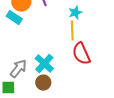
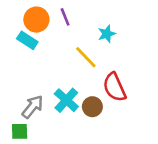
yellow line: (72, 31) -> (86, 57), moved, turned -42
brown circle: (43, 83) -> (92, 107), moved

